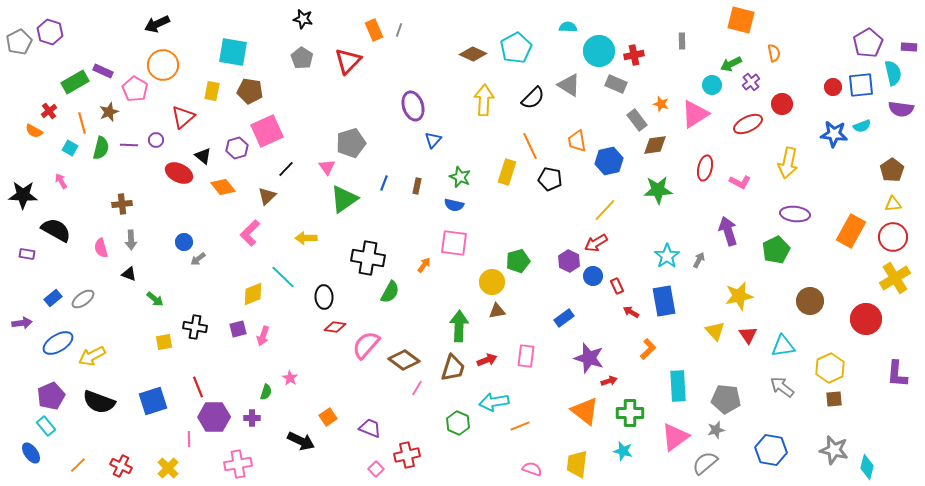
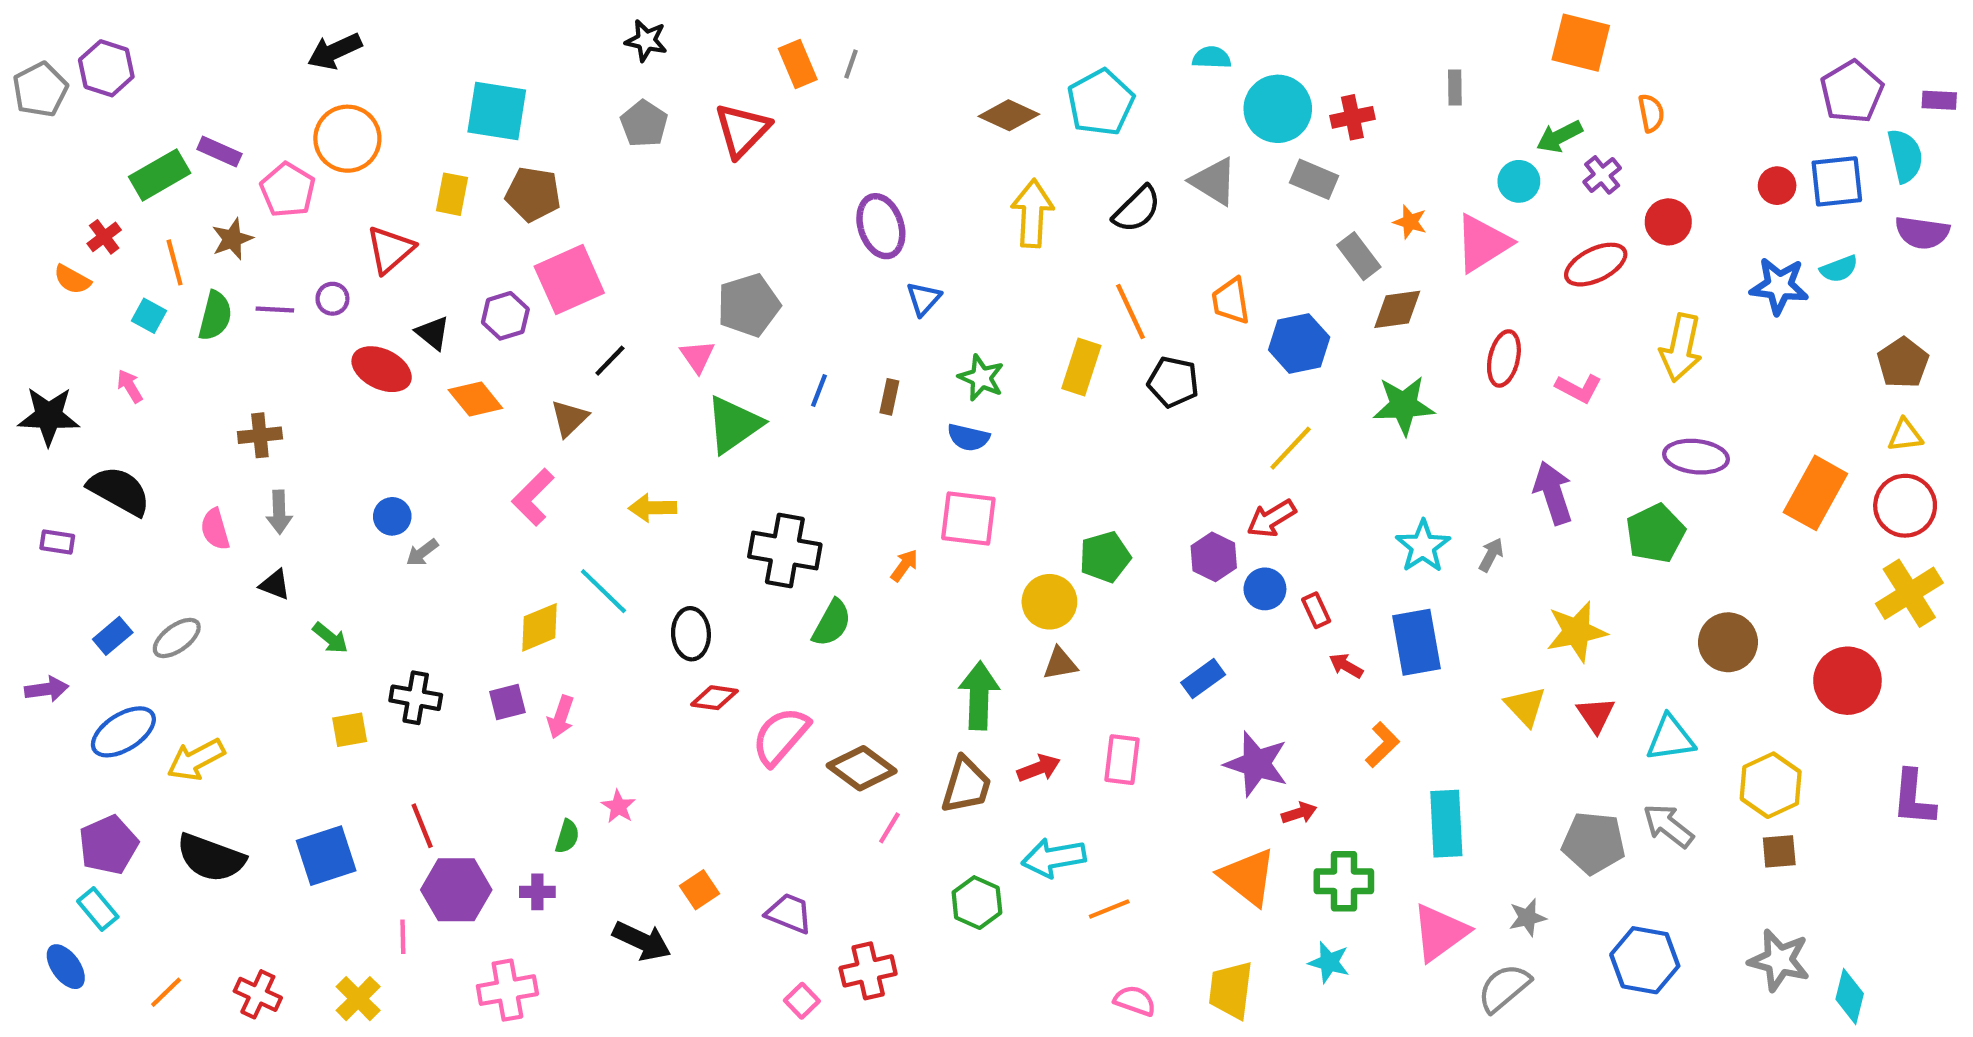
gray pentagon: (726, 399) -> (1594, 843), moved

